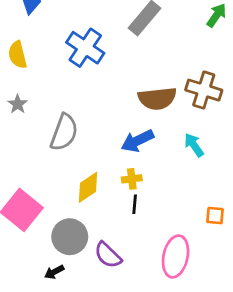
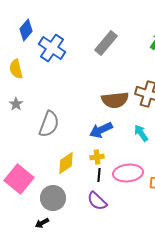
blue cross: (85, 48) -> (52, 48), moved
purple semicircle: (108, 255) -> (97, 201), moved
pink ellipse: (176, 256) -> (128, 173), moved, turned 72

